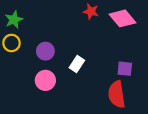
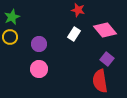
pink diamond: (122, 18) -> (105, 30), moved
white rectangle: (77, 64) -> (74, 34), moved
purple square: (125, 69) -> (107, 59), turned 32

